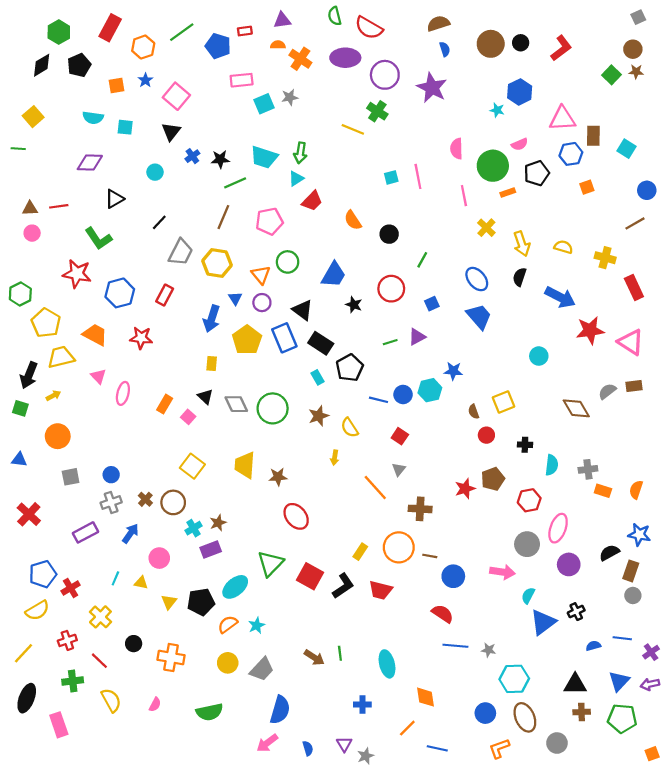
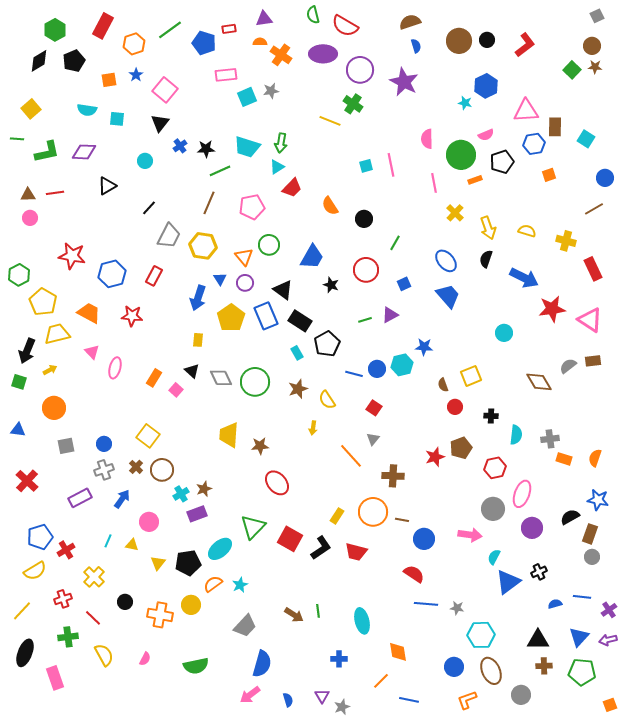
green L-shape: (98, 238) -> (47, 152), moved, turned -68
yellow square: (192, 466) -> (148, 436), moved
yellow circle: (228, 663) -> (191, 605), moved

